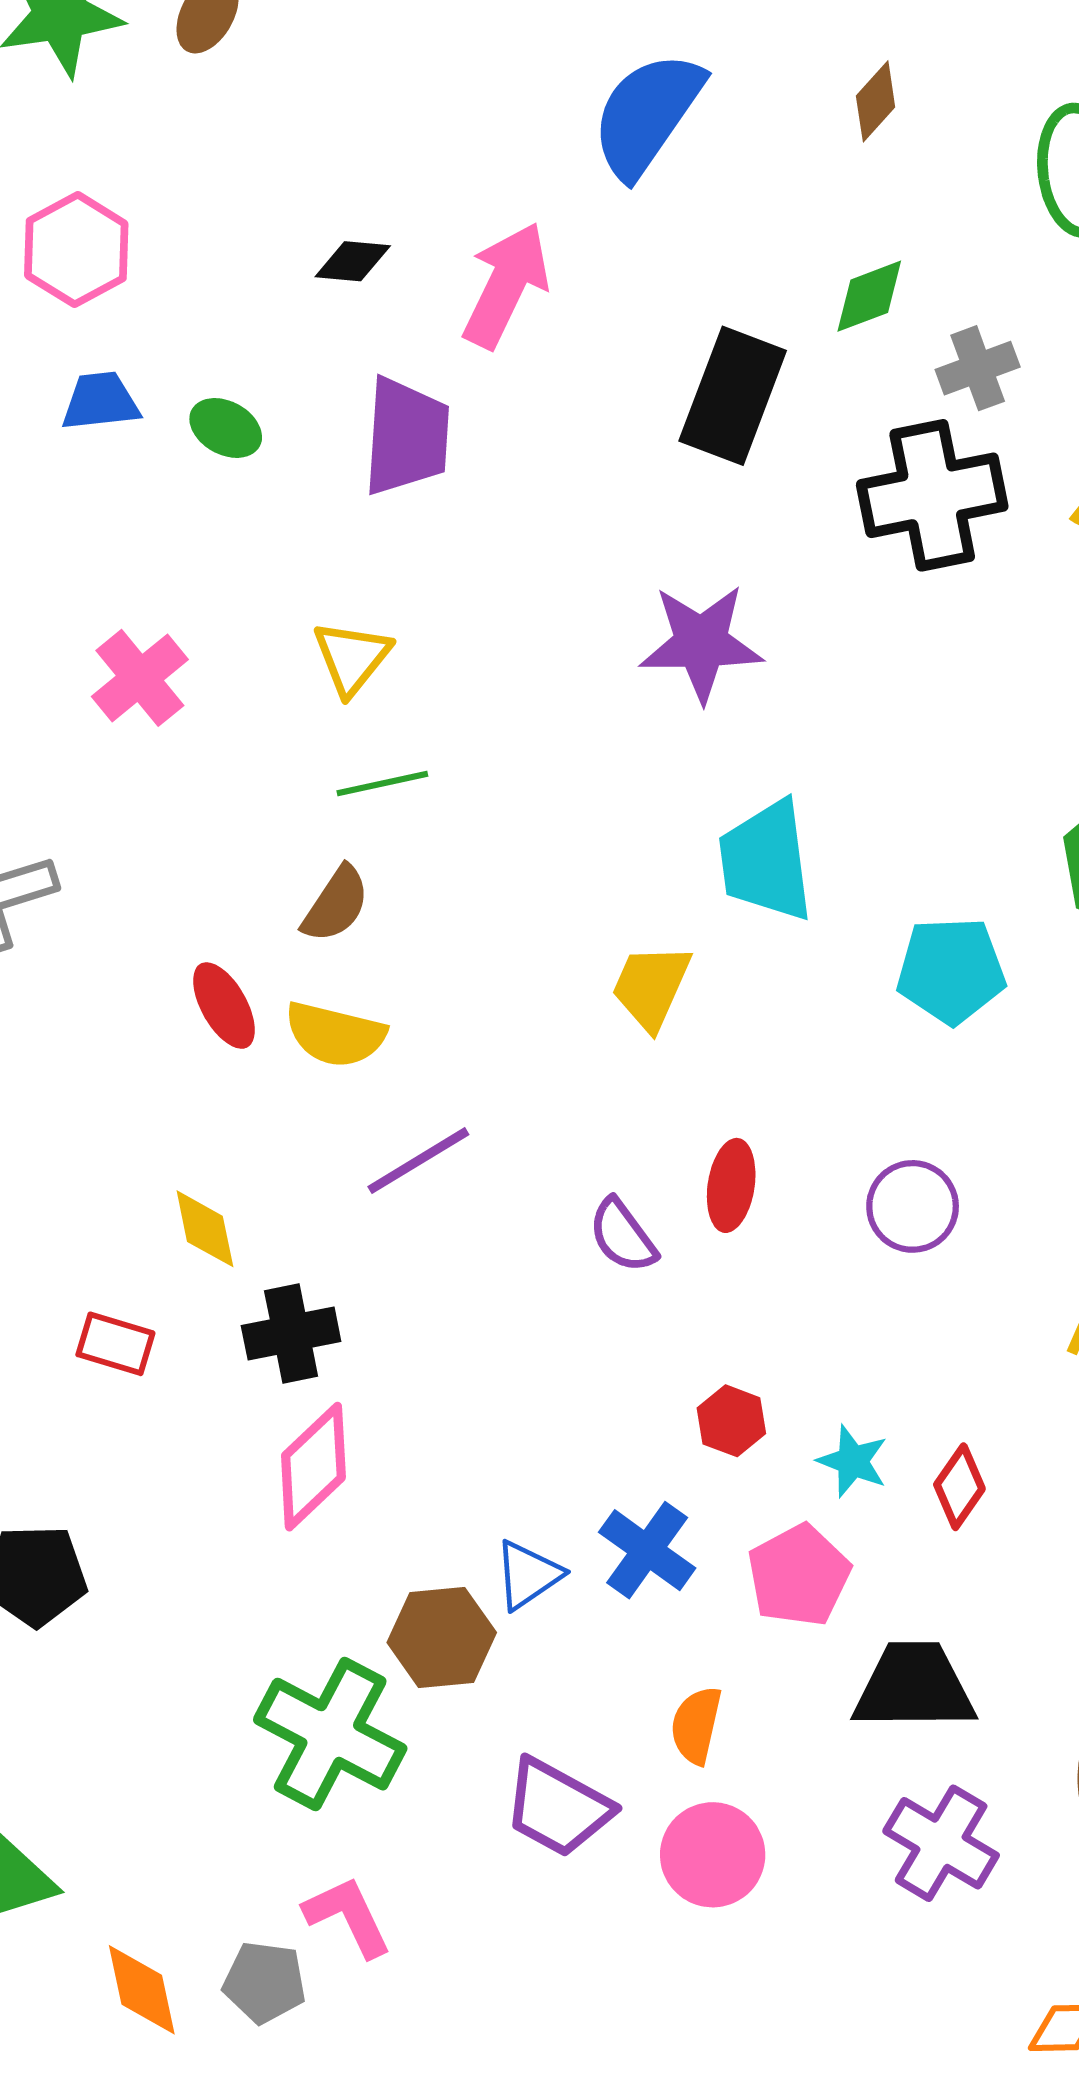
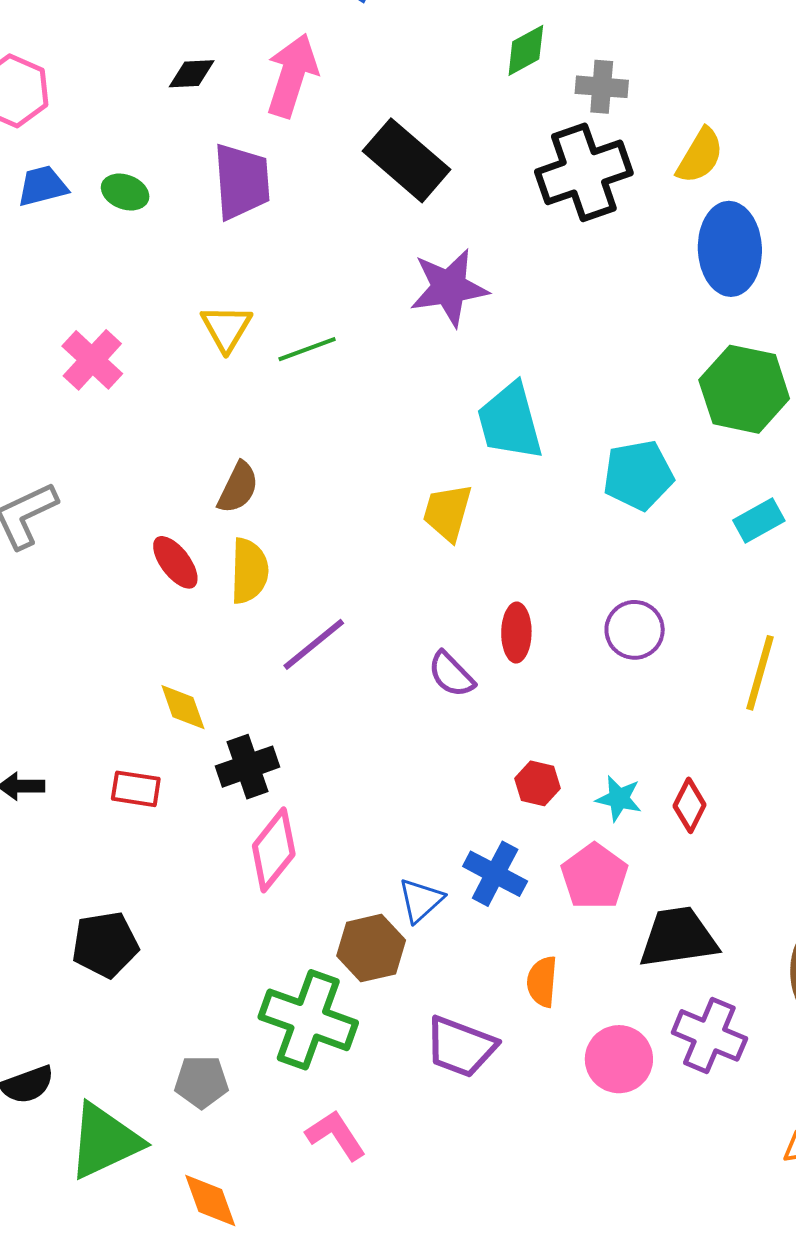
gray cross: (978, 368) -> (602, 87), turned 33
black rectangle: (733, 396) -> (407, 160), moved, turned -62
green line: (382, 783) -> (307, 349), moved
yellow semicircle: (335, 1034) -> (249, 571), turned -94
pink circle: (713, 1855) -> (619, 1059), moved
gray pentagon: (265, 1982) -> (201, 1082), moved

